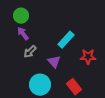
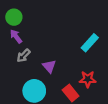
cyan rectangle: (66, 40) -> (90, 43), moved
red star: (88, 57) -> (88, 79), moved

